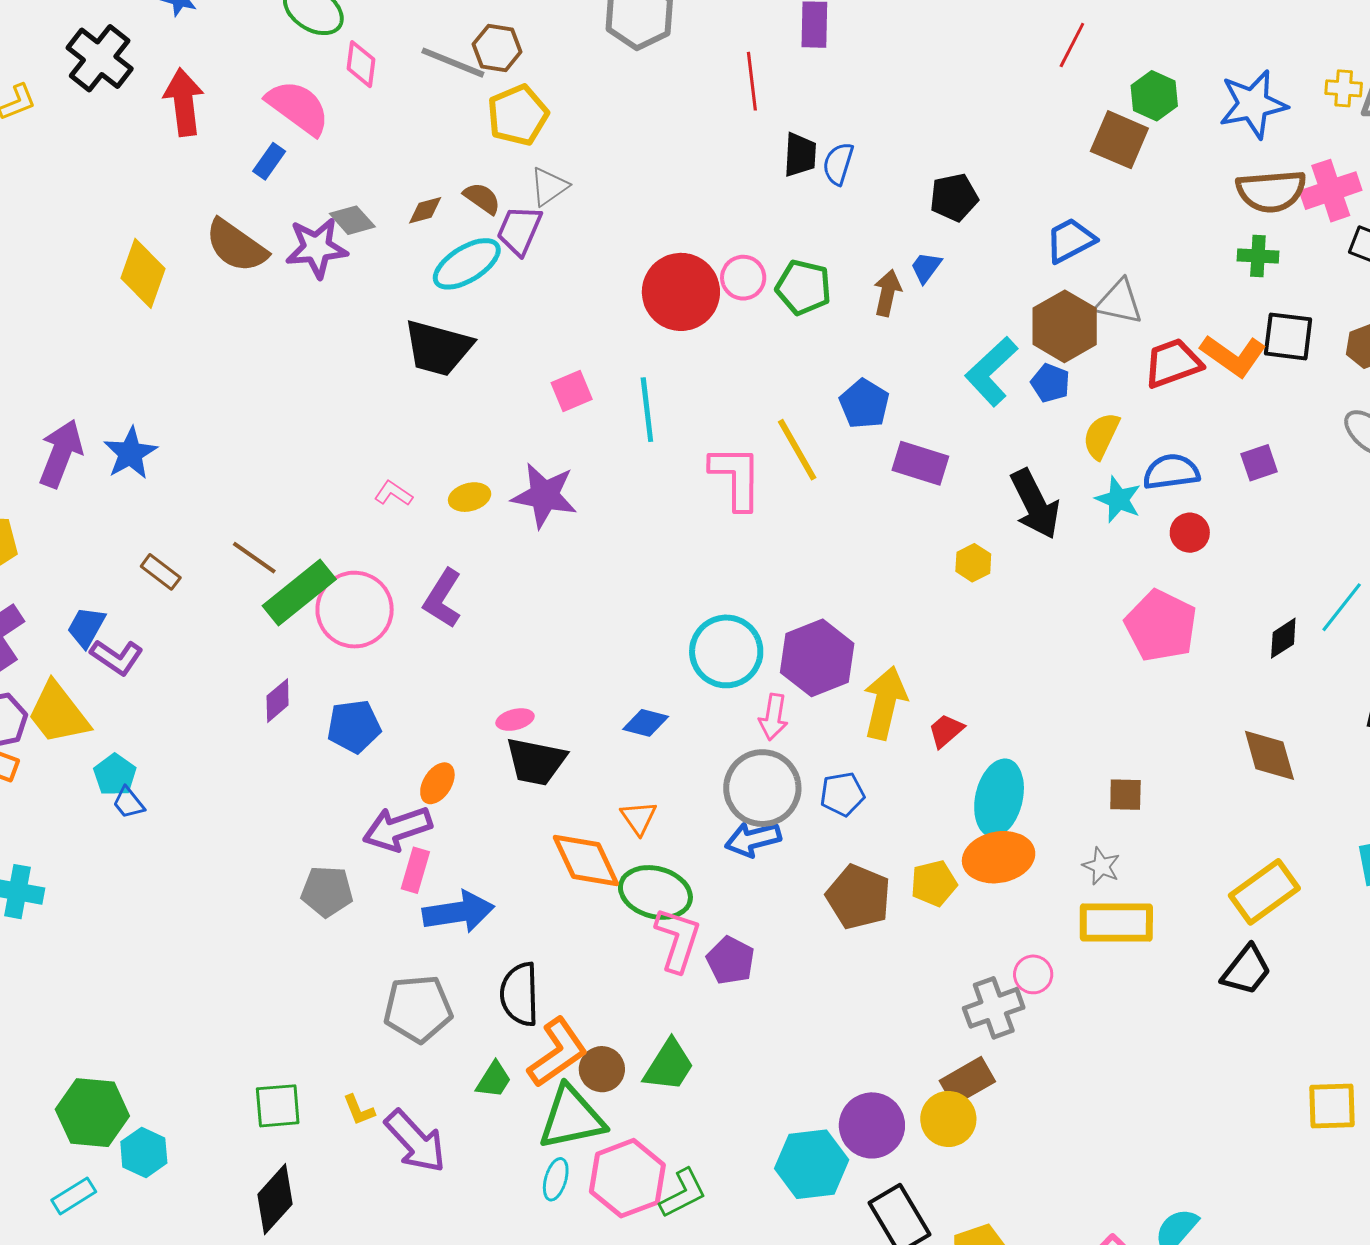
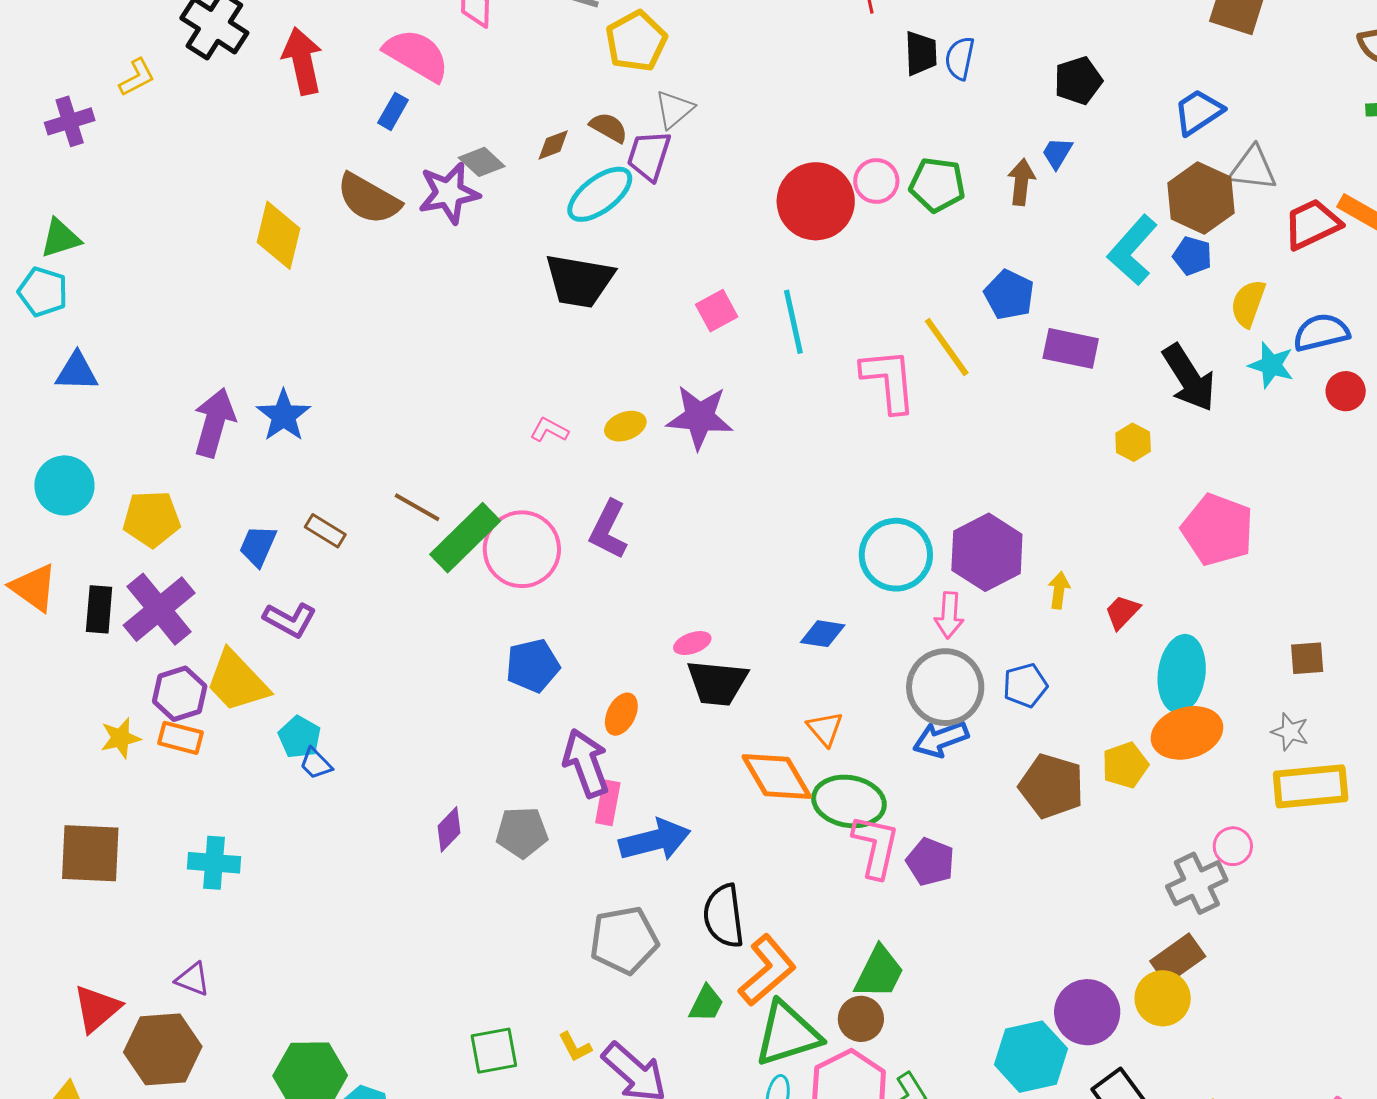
pink pentagon: (1161, 626) -> (1218, 530), moved
blue trapezoid: (86, 627) -> (258, 546), moved
purple diamond: (278, 701) -> (449, 829), moved
yellow arrow: (885, 703) -> (1059, 590), size x0.5
purple arrow: (397, 829) -> (586, 763), turned 94
brown circle: (602, 1069) -> (861, 1019), moved

